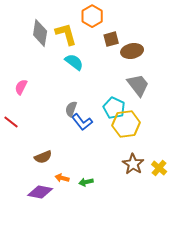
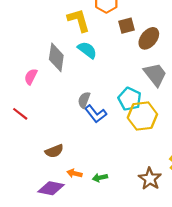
gray diamond: (40, 33) -> (56, 57), moved
brown ellipse: (132, 51) -> (149, 38), turned -40
brown star: (133, 164) -> (150, 179), moved

